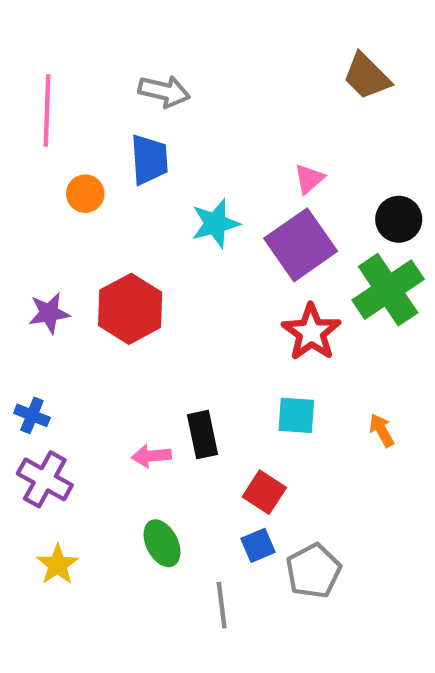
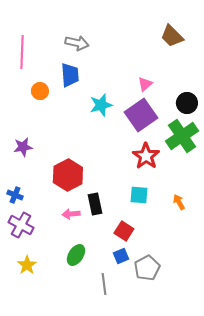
red hexagon: (130, 309) -> (68, 175), moved
green ellipse: (162, 543) -> (76, 255), turned 60

